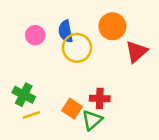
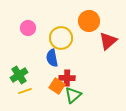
blue semicircle: (66, 31) -> (52, 58), moved
green cross: (24, 95) -> (19, 75), turned 30
red cross: (100, 98) -> (67, 78), moved

